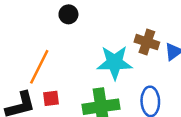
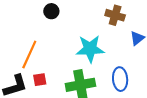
brown cross: (147, 42) -> (115, 15), moved

